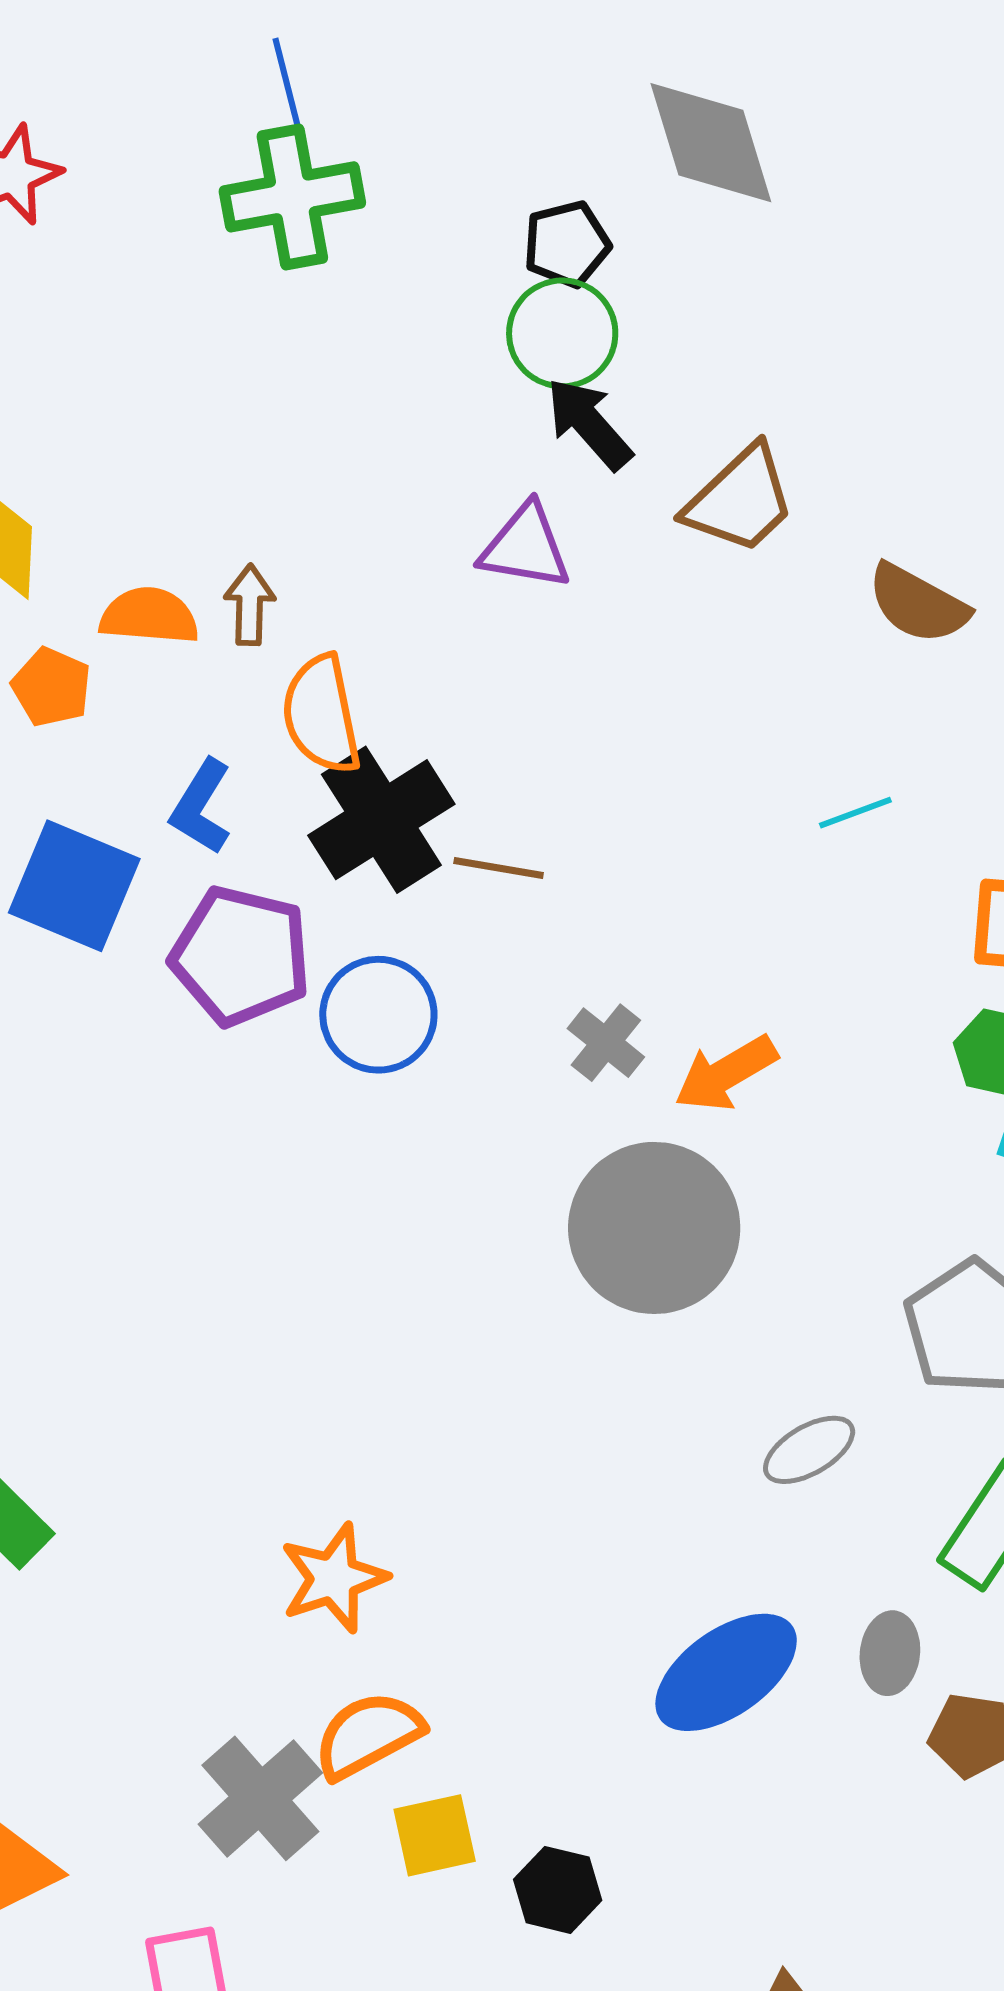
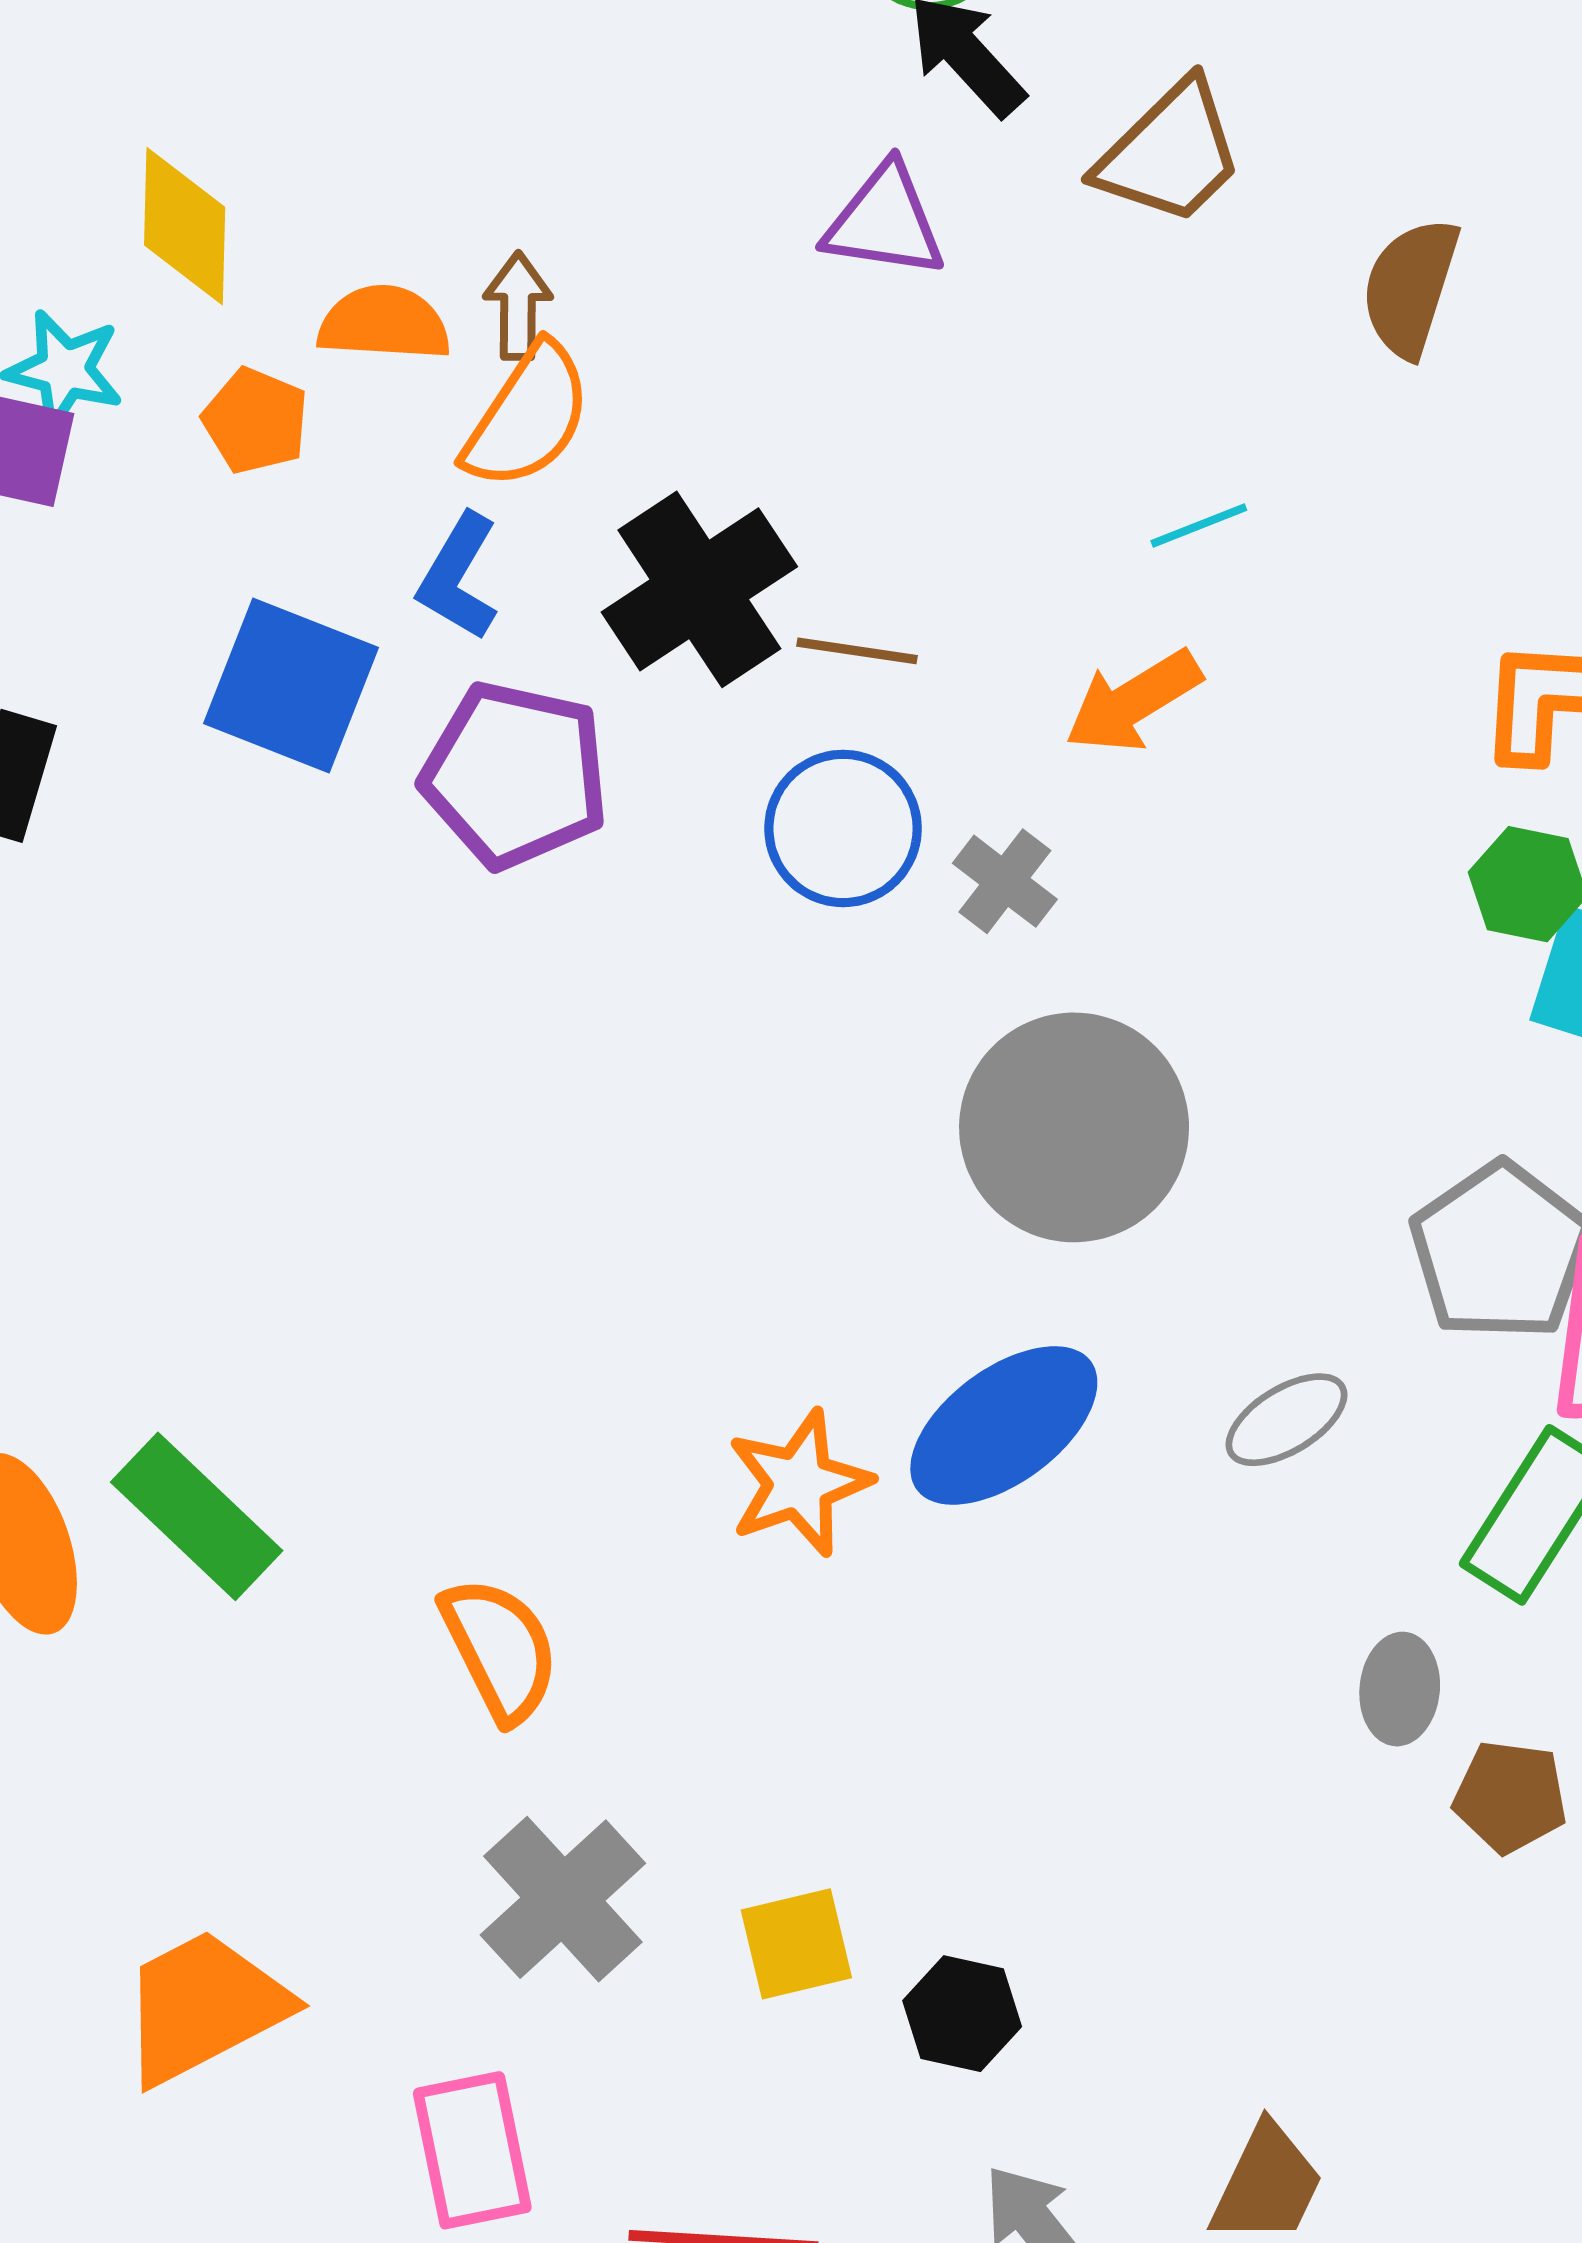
brown semicircle: (918, 604) -> (1410, 287), turned 80
orange semicircle: (321, 715) -> (528, 417), moved, turned -134
cyan line: (855, 813) -> (1199, 526), moved
blue circle: (378, 1015) -> (843, 828), moved
orange arrow: (726, 1073) -> (1133, 701), moved
orange star: (334, 1578) -> (799, 1483), moved
blue ellipse: (726, 1672) -> (1004, 1425), moved
orange semicircle: (368, 1735) -> (500, 1649), moved, turned 93

